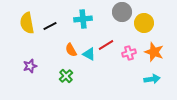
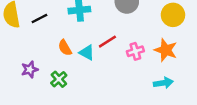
yellow circle: (144, 23) -> (173, 15), moved
purple star: (30, 66) -> (30, 70), moved

